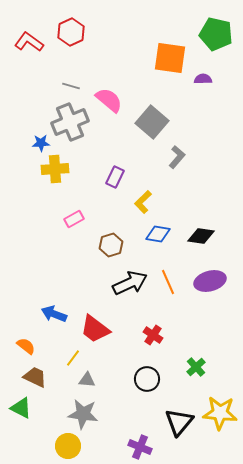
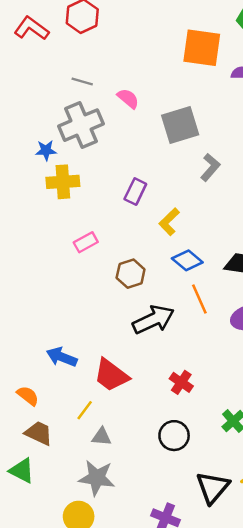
pink semicircle: (109, 100) -> (128, 98), size x0.7
gray square: (152, 122) -> (180, 125), turned 32
blue diamond: (158, 234) -> (187, 260), turned 30
orange line: (168, 282) -> (199, 299), moved

